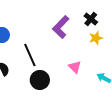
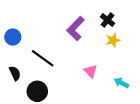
black line: (30, 55) -> (43, 58), turned -30
black circle: (40, 80) -> (37, 91), moved

